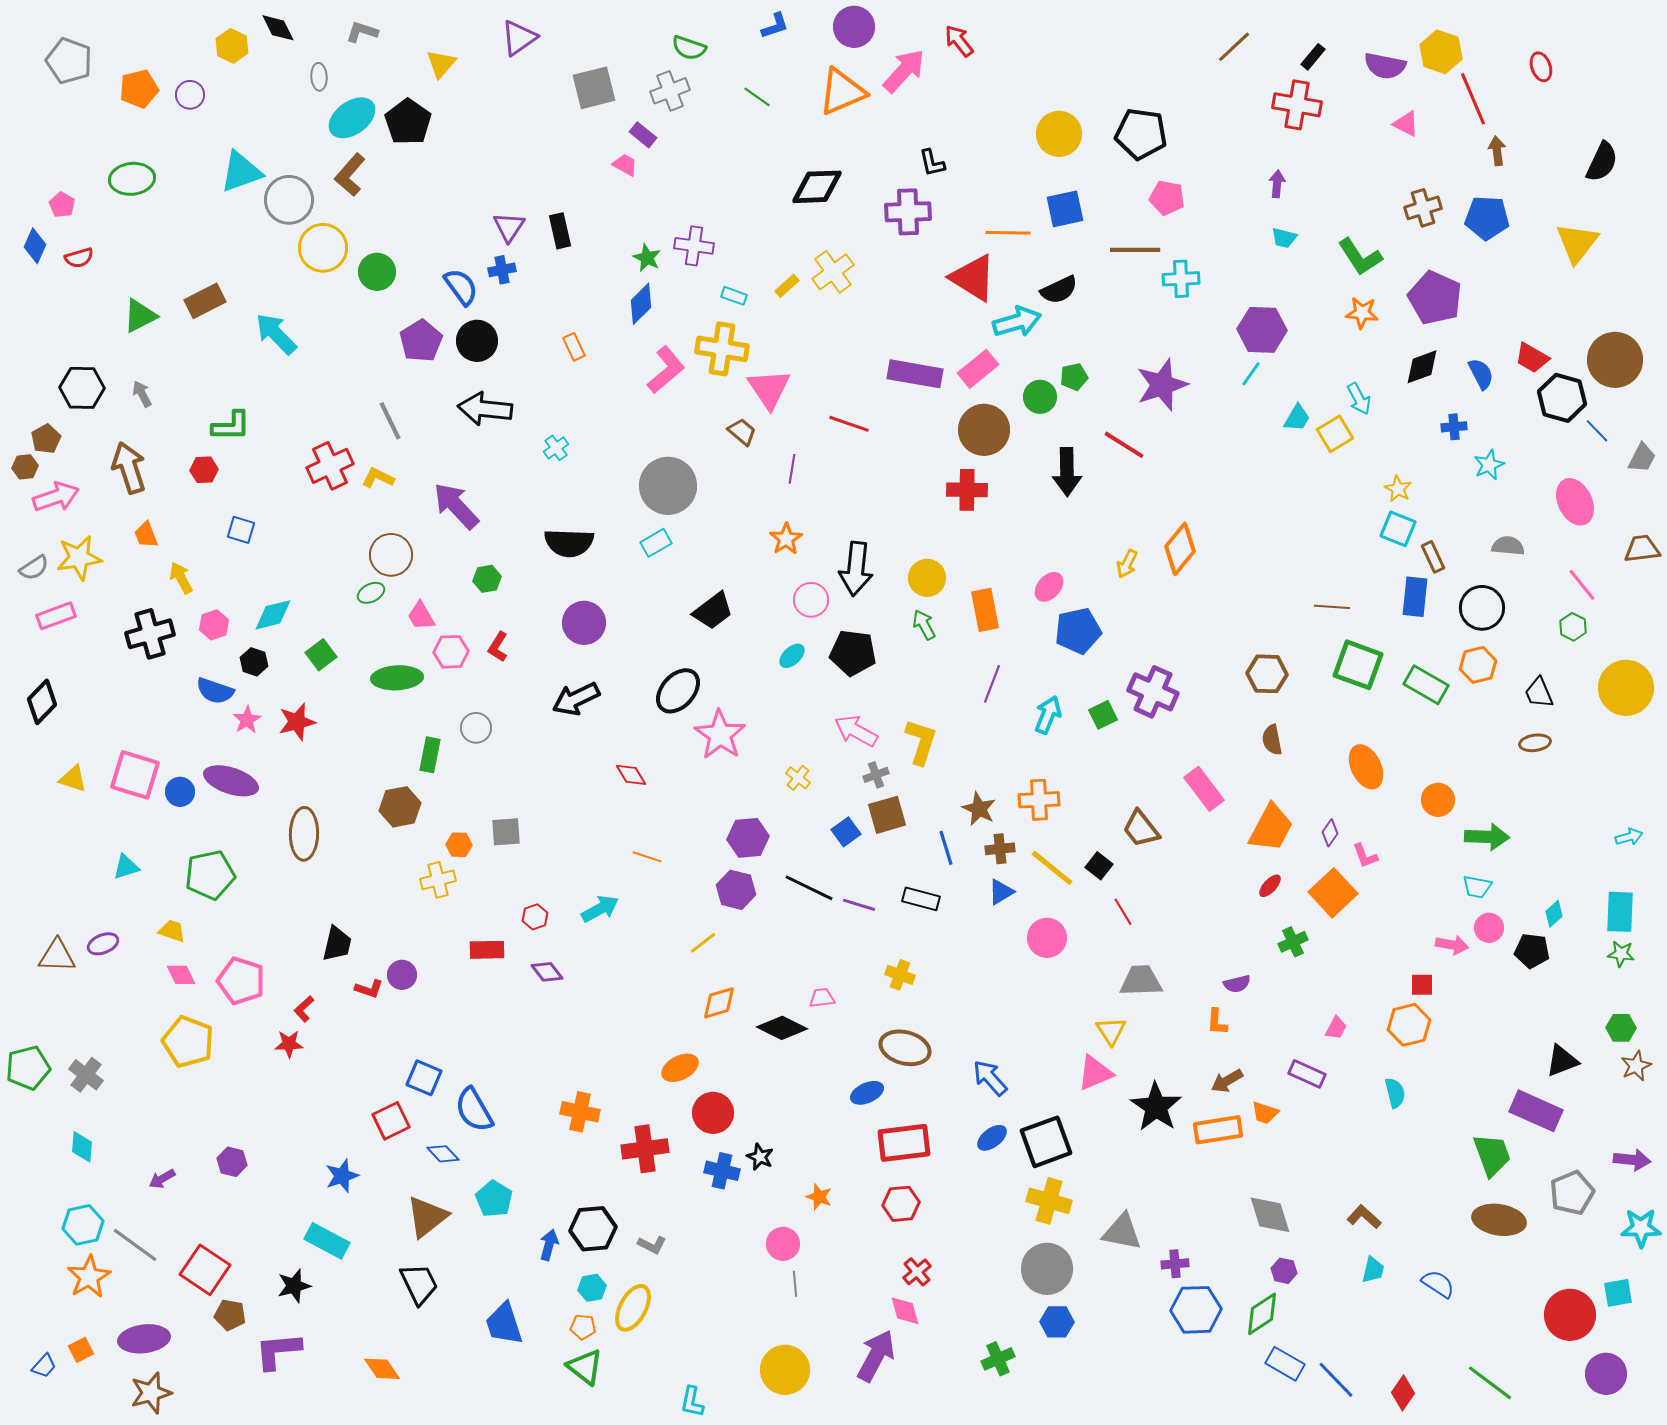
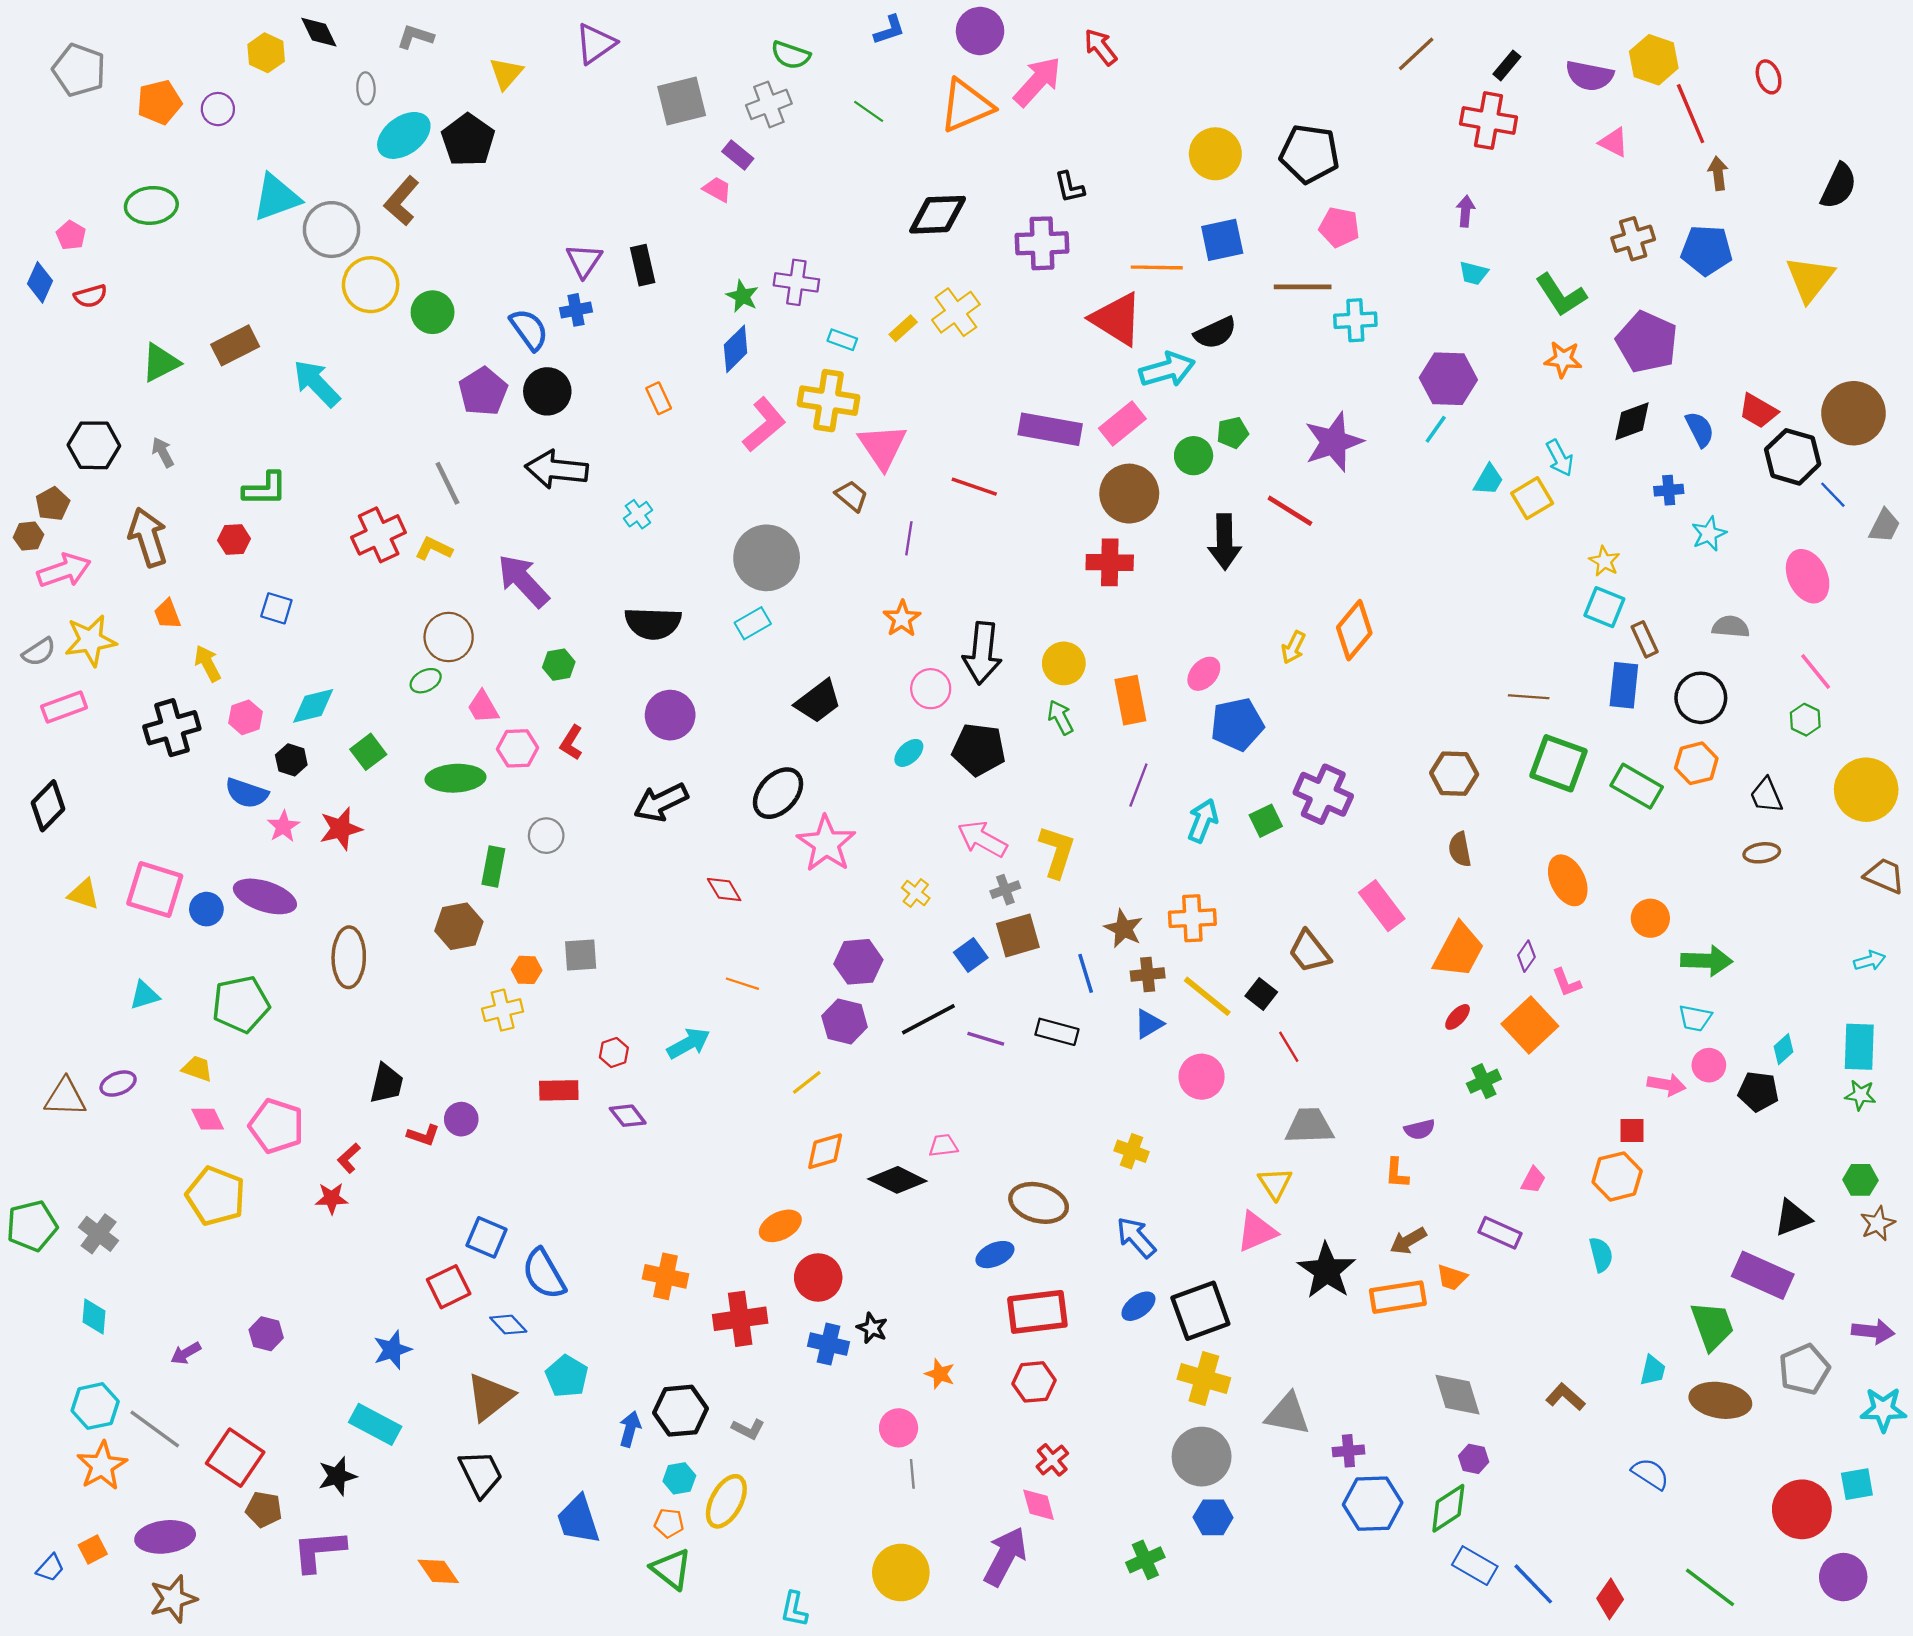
brown trapezoid: (1642, 549) -> (1884, 876), moved, turned 30
black line: (809, 888) -> (928, 1019), turned -54
yellow cross: (900, 975) -> (1132, 1151), moved
cyan trapezoid: (1373, 1270) -> (1653, 1370), moved

